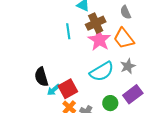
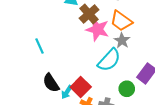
cyan line: (68, 31) -> (39, 46), moved
gray star: (128, 66) -> (122, 41), moved

